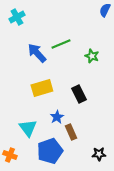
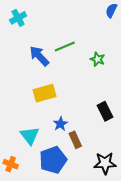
black rectangle: (79, 94) -> (105, 111), moved
black star: (99, 154) -> (105, 163), size x1.5

